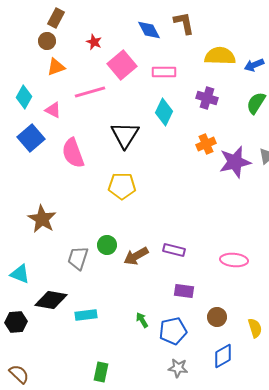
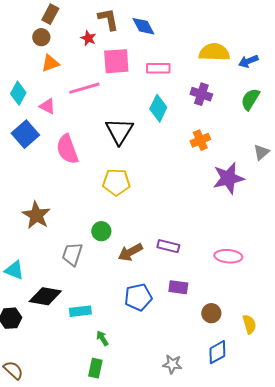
brown L-shape: (184, 23) -> (108, 19), moved
pink square: (122, 65) -> (116, 61), turned 36
purple star: (235, 162) -> (228, 178), moved
green circle: (107, 245) -> (101, 231), moved
green arrow: (142, 320) -> (102, 338), moved
blue pentagon: (173, 331) -> (138, 297), moved

